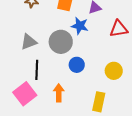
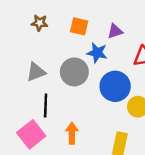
blue circle: (77, 65) -> (115, 86), moved, size x1.6

